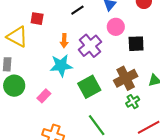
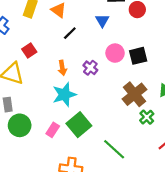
red square: (37, 19) -> (29, 50), turned -32
pink circle: (116, 27) -> (115, 53), moved
purple cross: (90, 46) -> (90, 68), size x0.6
green square: (89, 87) -> (79, 125), moved

